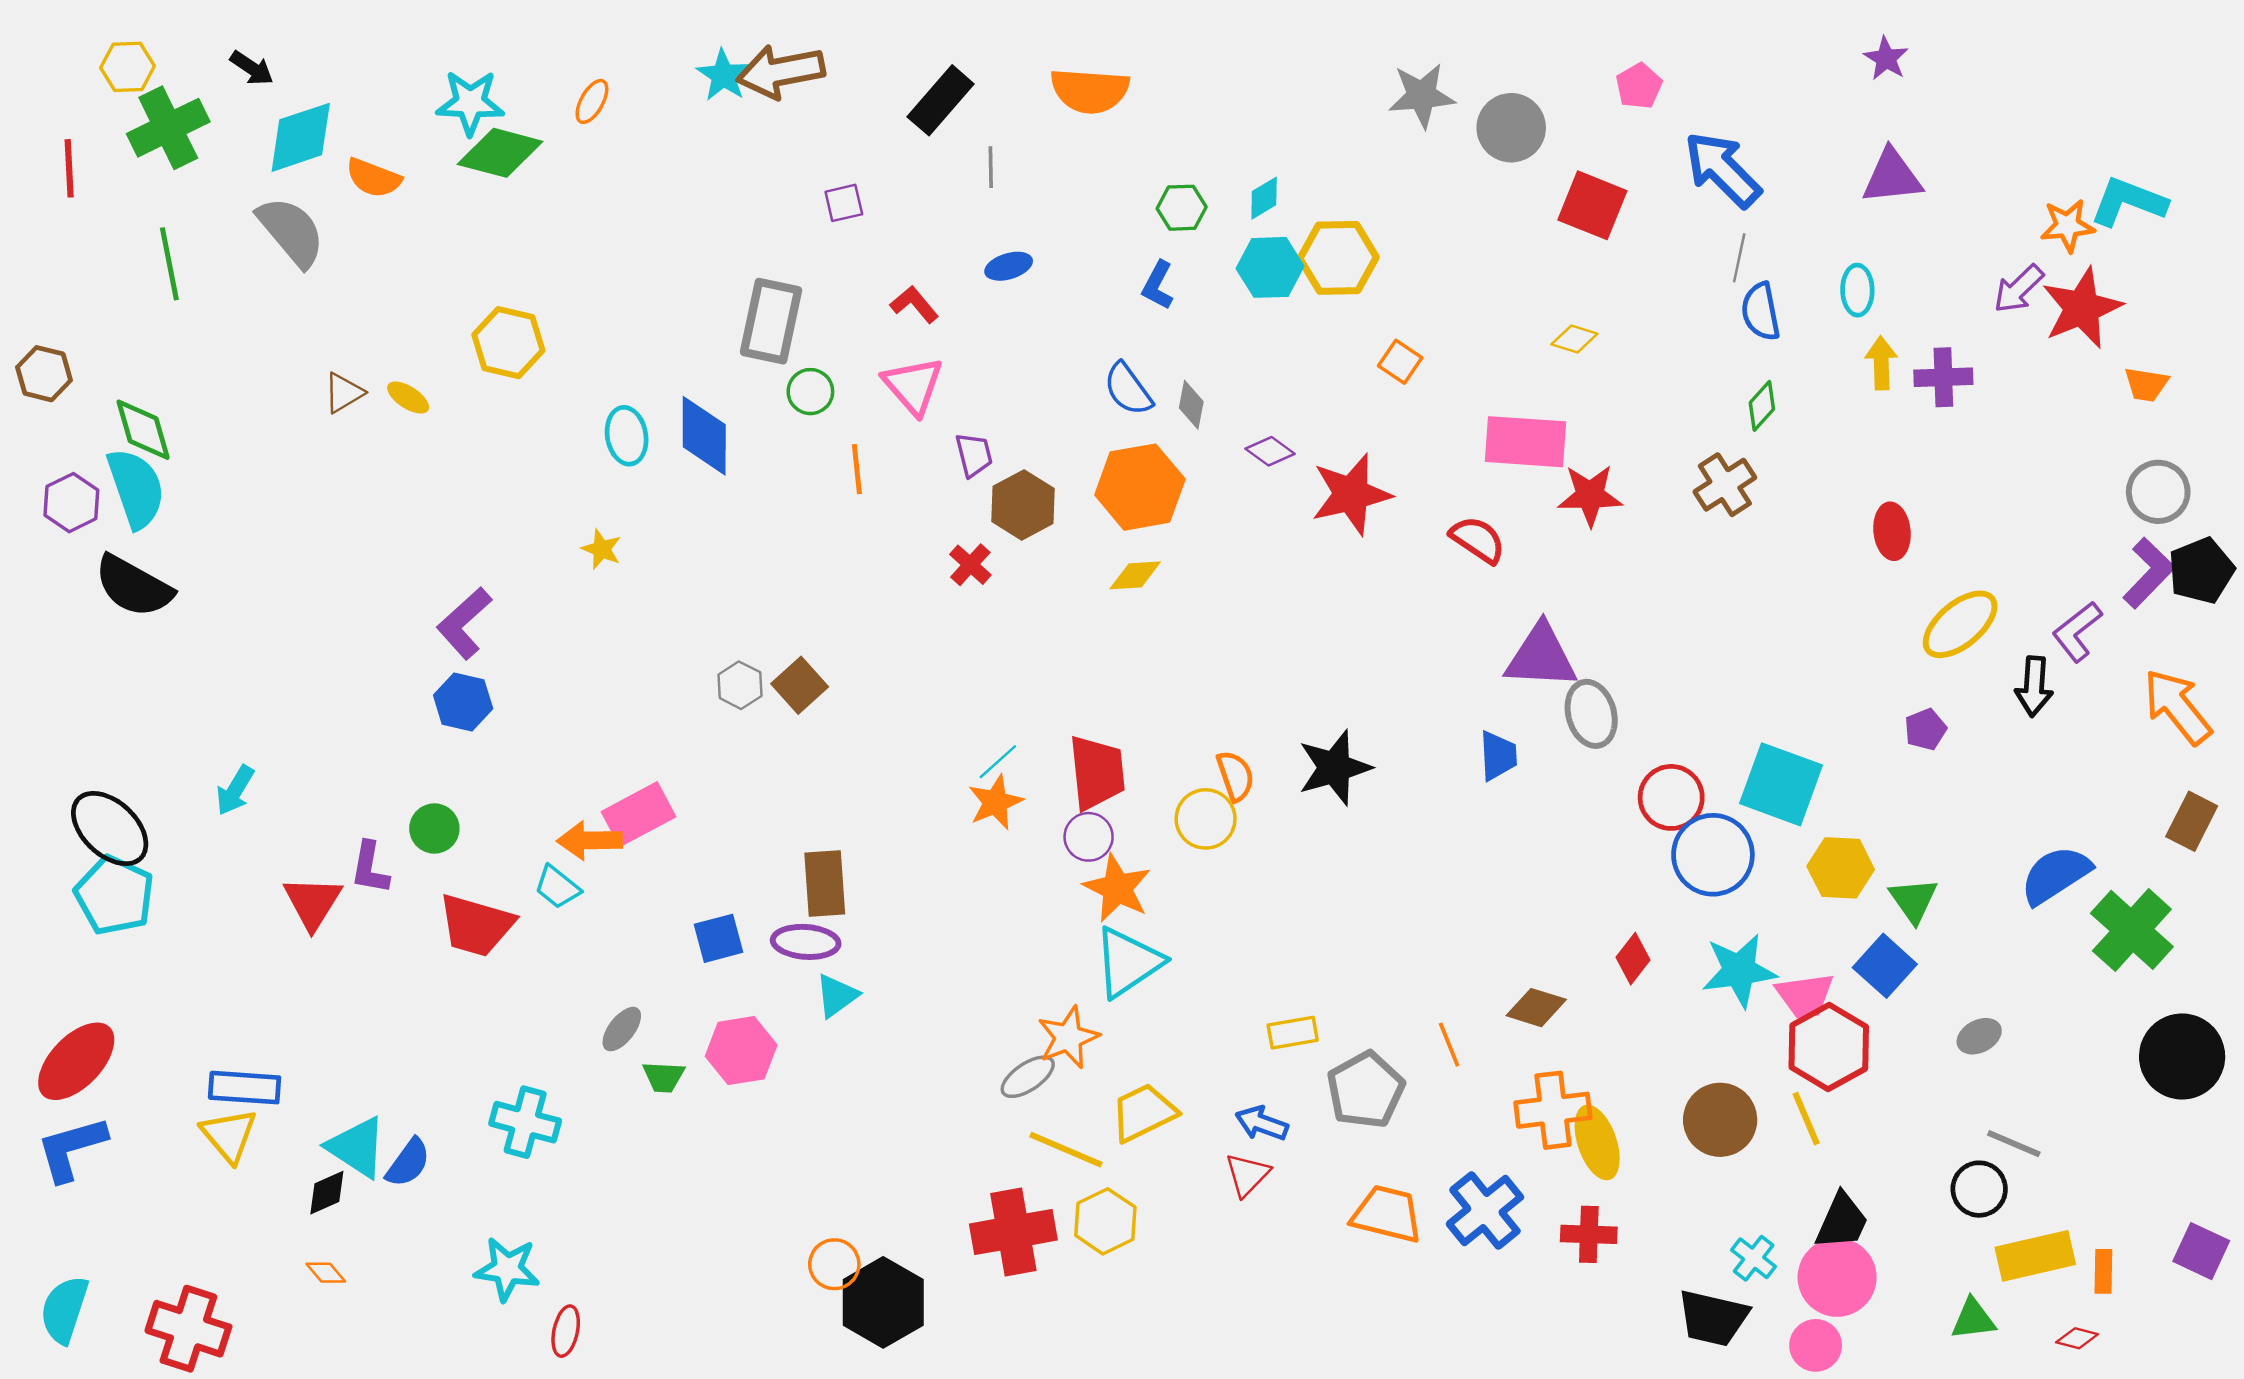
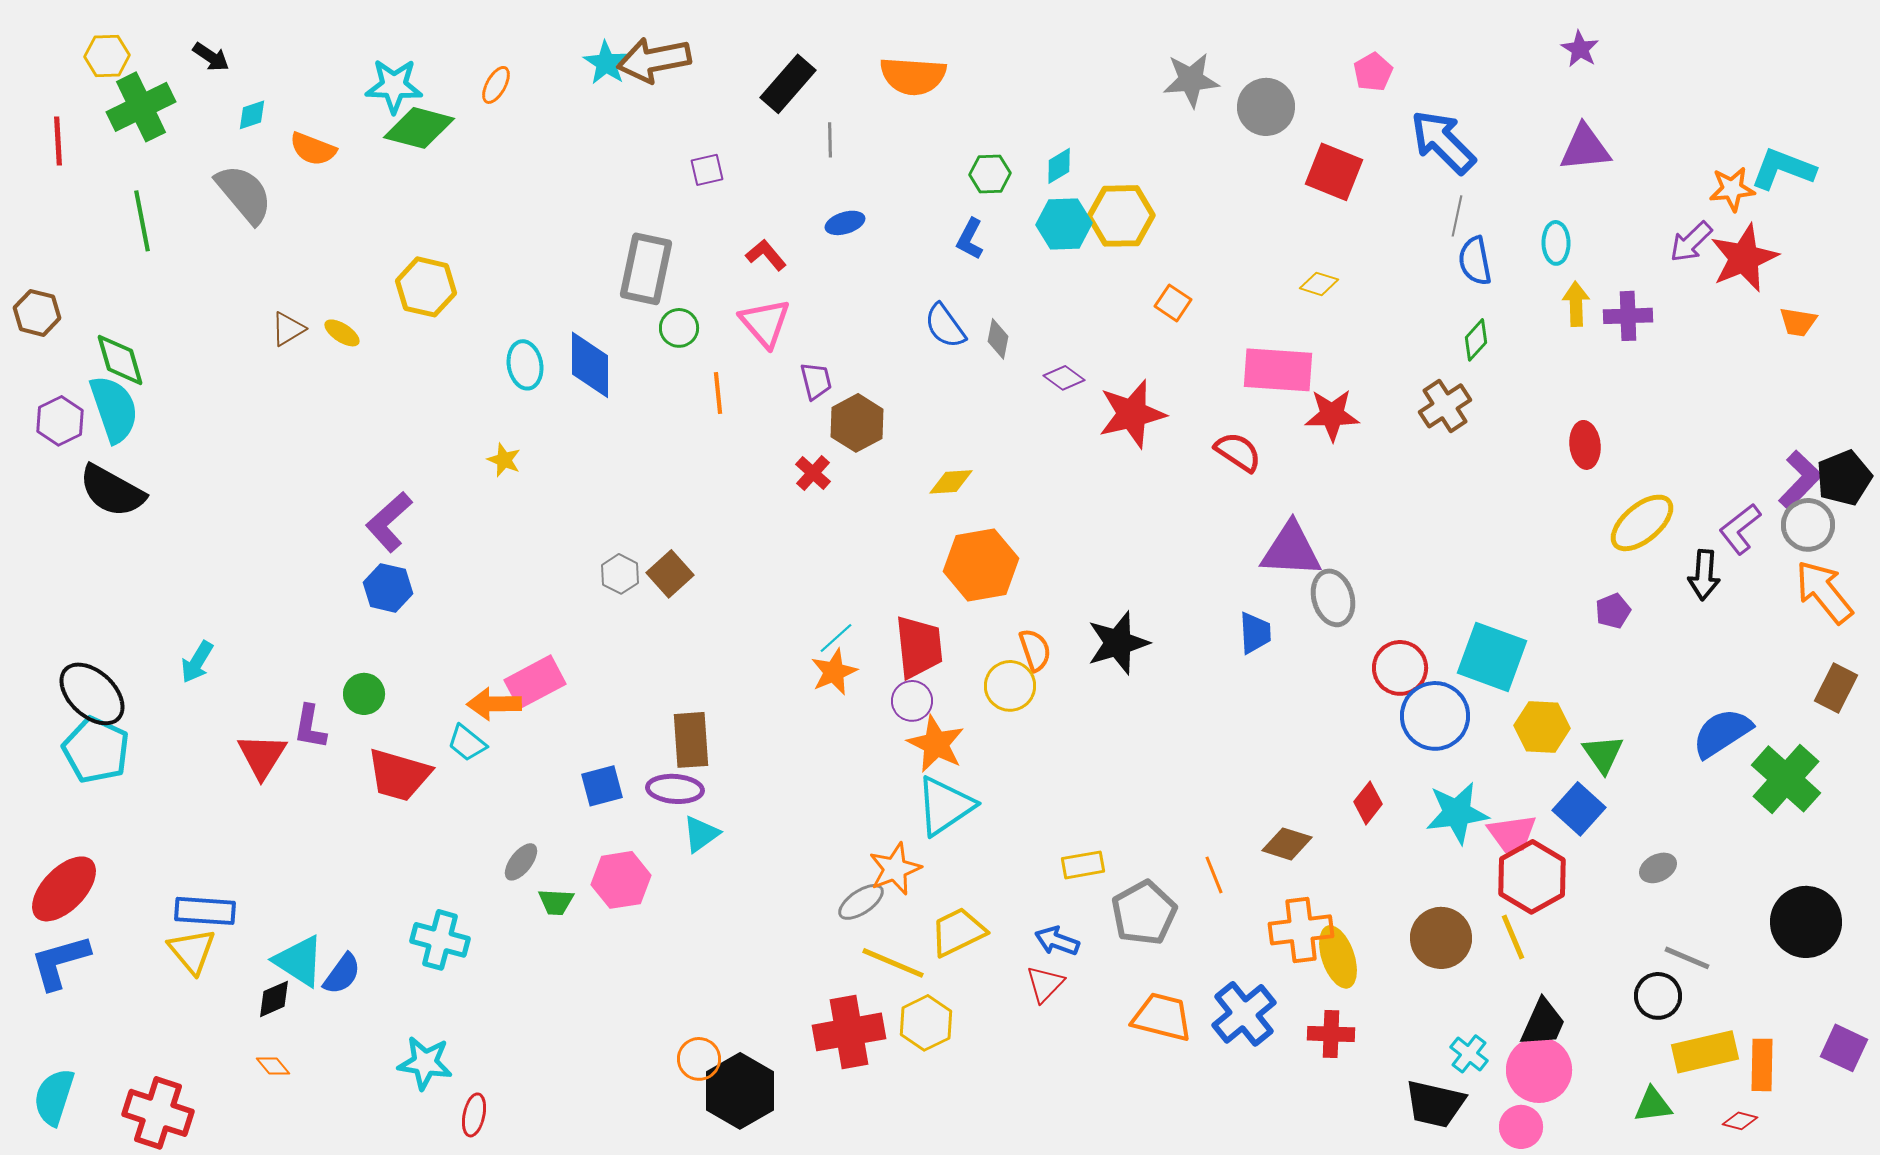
cyan diamond: (301, 137) -> (252, 115), size x0.5
orange hexagon: (1140, 487) -> (981, 565), moved
gray circle: (2158, 492) -> (1808, 525), moved
black circle: (2182, 1057) -> (1806, 922), moved
orange rectangle: (2103, 1271) -> (1762, 1065), size x1.4

